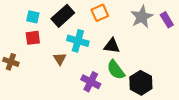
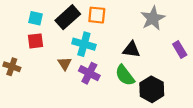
orange square: (100, 13) -> (97, 15), moved, turned 30
purple rectangle: (167, 20) -> (180, 49), moved
black triangle: (112, 46) -> (131, 49), moved
purple cross: (91, 82) -> (89, 73), moved

